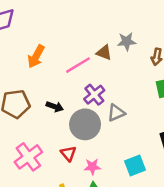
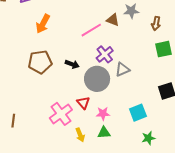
orange arrow: (36, 56) -> (43, 24), moved
pink cross: (28, 157) -> (61, 114), moved

